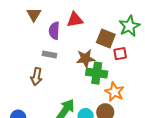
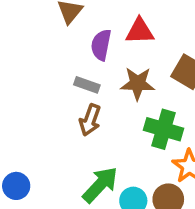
brown star: (85, 59) -> (138, 84), moved
brown arrow: (37, 77) -> (90, 120), moved

